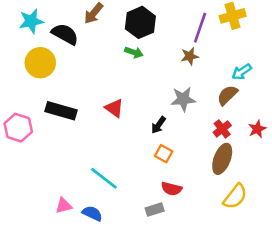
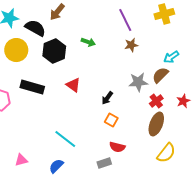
black hexagon: (140, 22) -> (54, 51), moved
purple line: (200, 28) -> (125, 20), moved, turned -45
gray star: (183, 99) -> (138, 82), moved
pink triangle: (64, 206) -> (21, 160), moved
blue semicircle: (92, 213) -> (56, 166), turned -70

